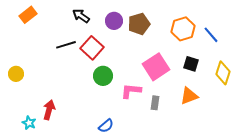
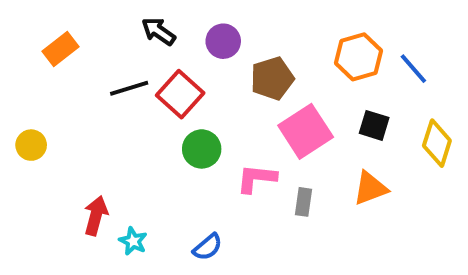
orange rectangle: (28, 15) -> (61, 49), moved
brown pentagon: (139, 24) -> (272, 78), moved
cyan star: (29, 123) -> (133, 241), moved

